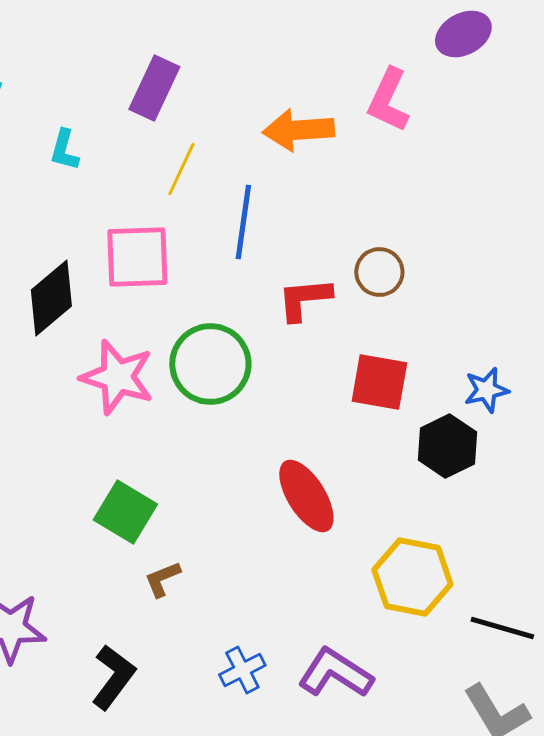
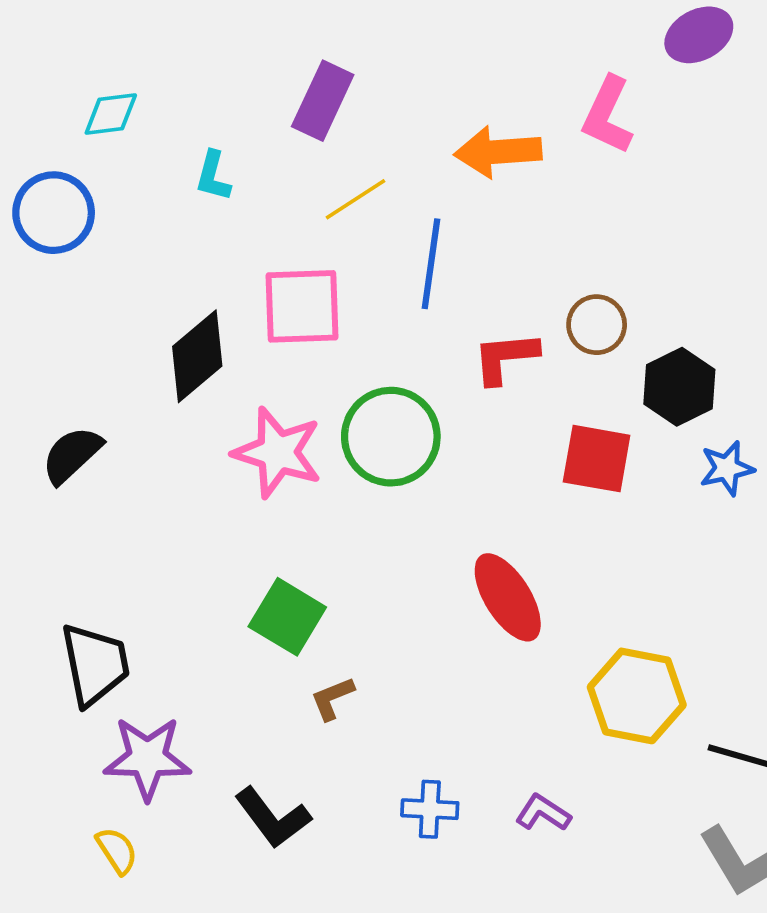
yellow line: (181, 169) -> (356, 199), turned 32
black hexagon: (447, 446) -> (679, 387), moved
blue cross: (242, 670) -> (430, 809), turned 30
purple L-shape: (335, 673) -> (543, 813), size x0.6
black L-shape: (113, 677) -> (273, 818), turned 106

